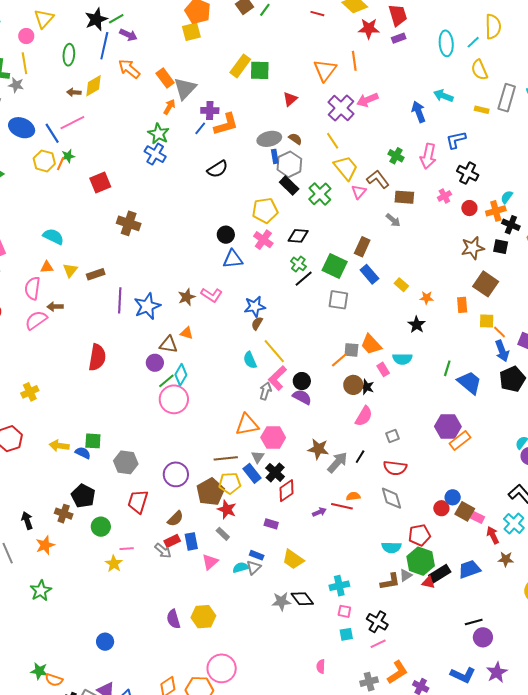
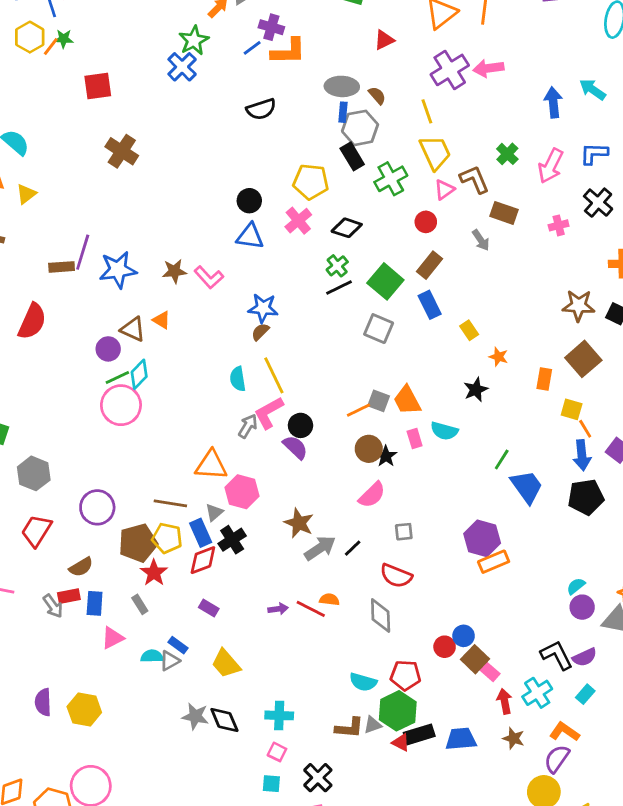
red circle: (469, 208) -> (426, 222), moved
brown rectangle: (96, 274) -> (62, 267), moved
red diamond: (287, 491) -> (203, 560), moved

